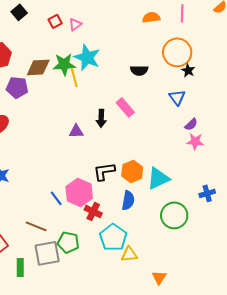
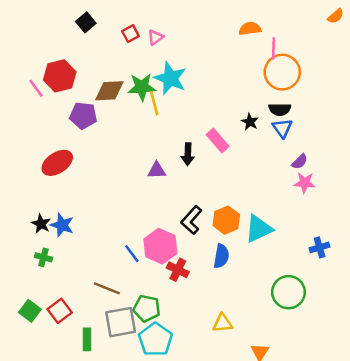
pink line: (182, 13) -> (274, 48), moved
black semicircle: (139, 70) -> (280, 109), moved
black star: (188, 70) -> (250, 122), moved
black L-shape: (104, 171) -> (191, 220), turned -40
green circle: (174, 215) -> (288, 292), moved
cyan pentagon: (113, 237) -> (155, 339), moved

